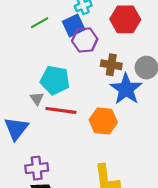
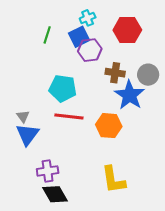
green line: (40, 23) -> (47, 35), turned -42
gray triangle: (37, 99) -> (23, 116), moved

